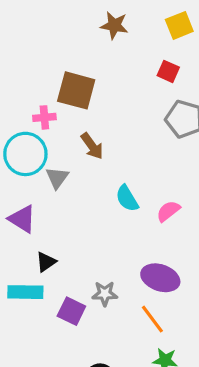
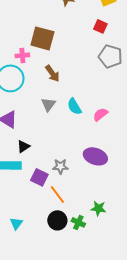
gray triangle: (57, 178) -> (48, 104), moved
orange line: (152, 319) -> (57, 194), moved

